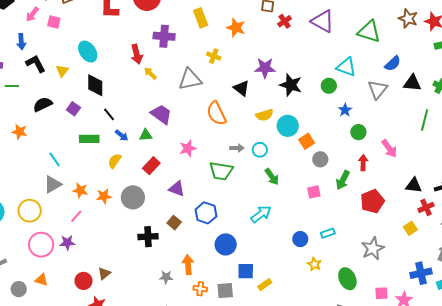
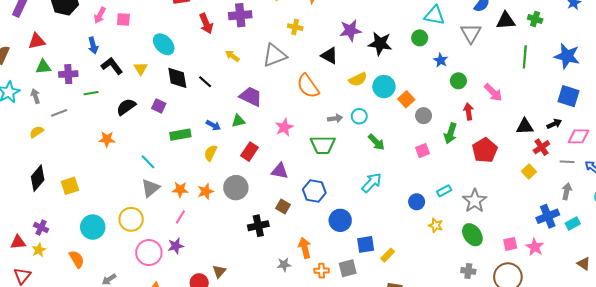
red arrow: (137, 54) -> (206, 24), moved
black line: (109, 114) -> (205, 82), moved
gray star: (373, 249) -> (475, 201), moved

